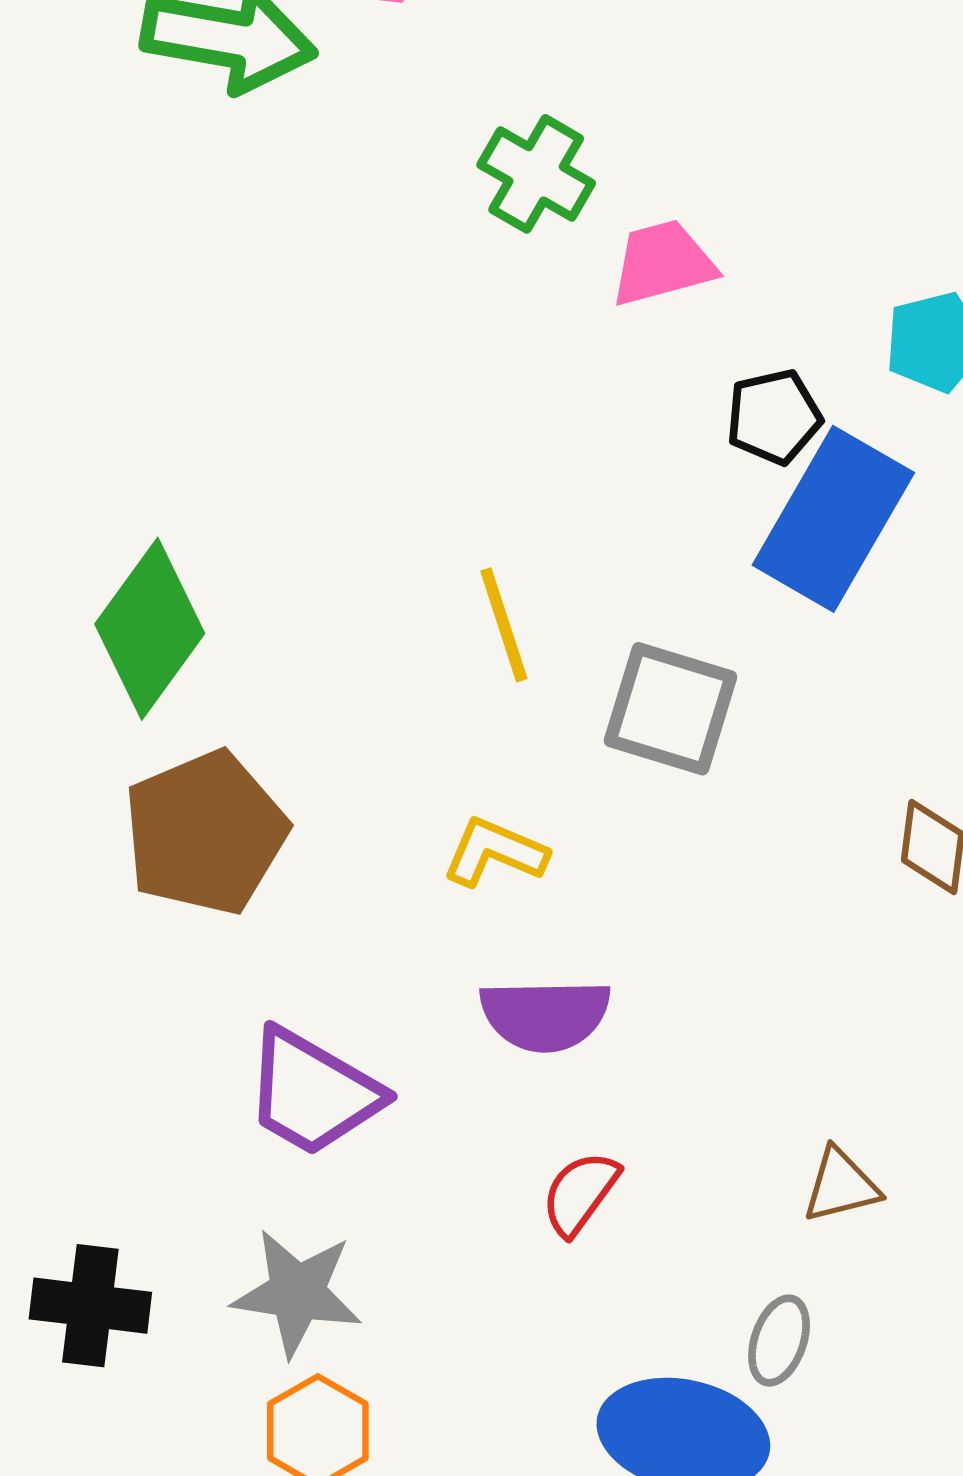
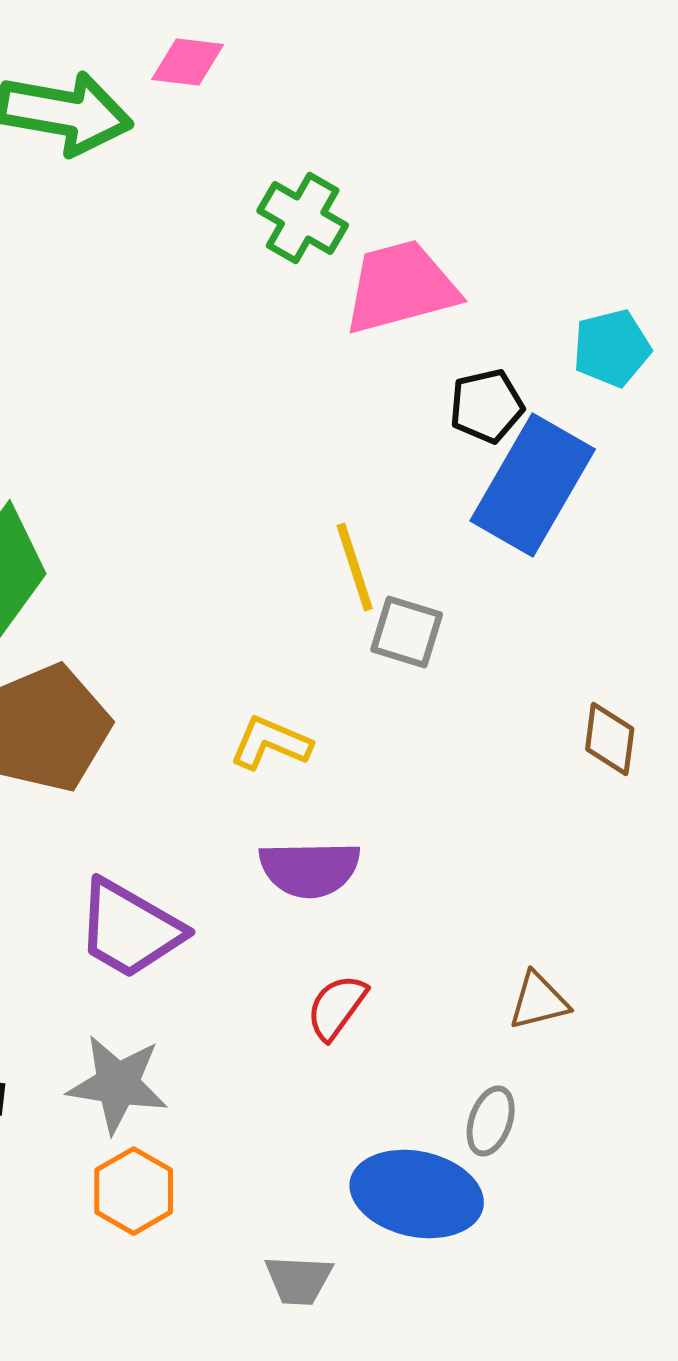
pink trapezoid: (663, 263) -> (401, 287), size x1.4
yellow line: (504, 625) -> (355, 567), moved
gray square: (670, 709) -> (407, 632), size x0.7

